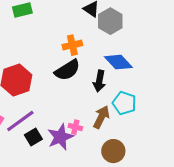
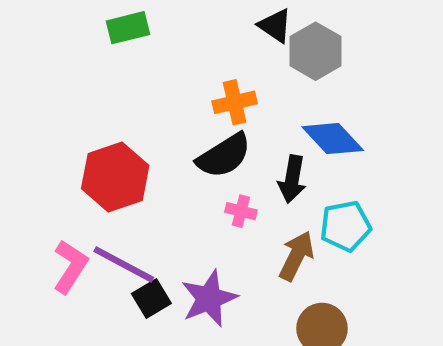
cyan pentagon: (124, 103) -> (345, 226), turned -30
purple line: (20, 121) -> (124, 264), turned 64
pink cross: (75, 127) -> (241, 211), moved

